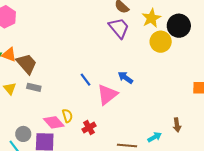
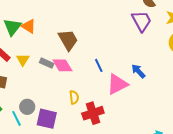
brown trapezoid: (27, 64) -> (68, 40), moved
pink diamond: (54, 122) -> (62, 65), moved
red cross: (89, 128) -> (93, 113), size x1.5

